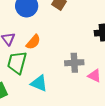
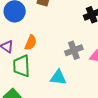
cyan triangle: (39, 83) -> (58, 77), moved

